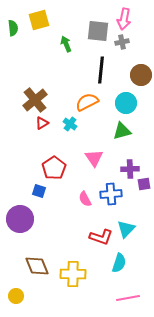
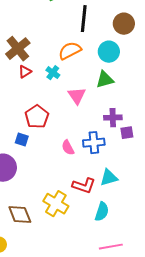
pink triangle: (94, 158) -> (77, 96), moved
cyan triangle: (126, 229) -> (109, 178), turned 30
yellow cross: (73, 274) -> (56, 204), moved, turned 30

